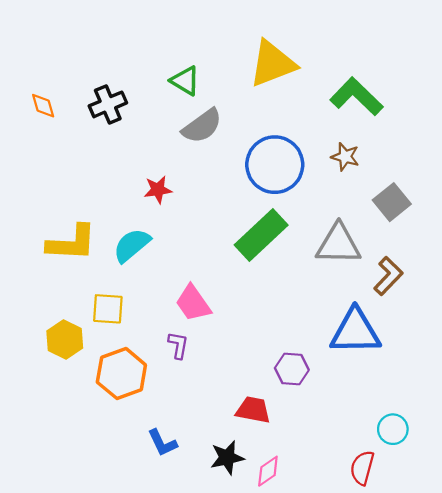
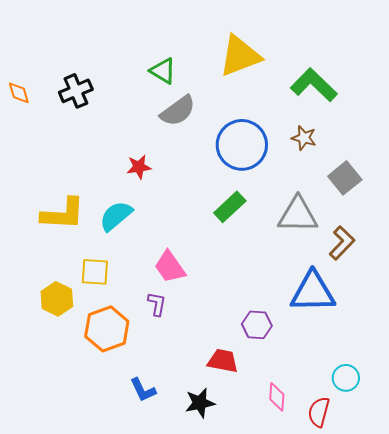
black cross: (108, 104) -> (76, 91), moved
orange diamond: (43, 106) -> (19, 93), moved
green rectangle: (261, 235) -> (230, 207), size x0.7
pink diamond: (268, 471) -> (277, 397), moved, turned -52

